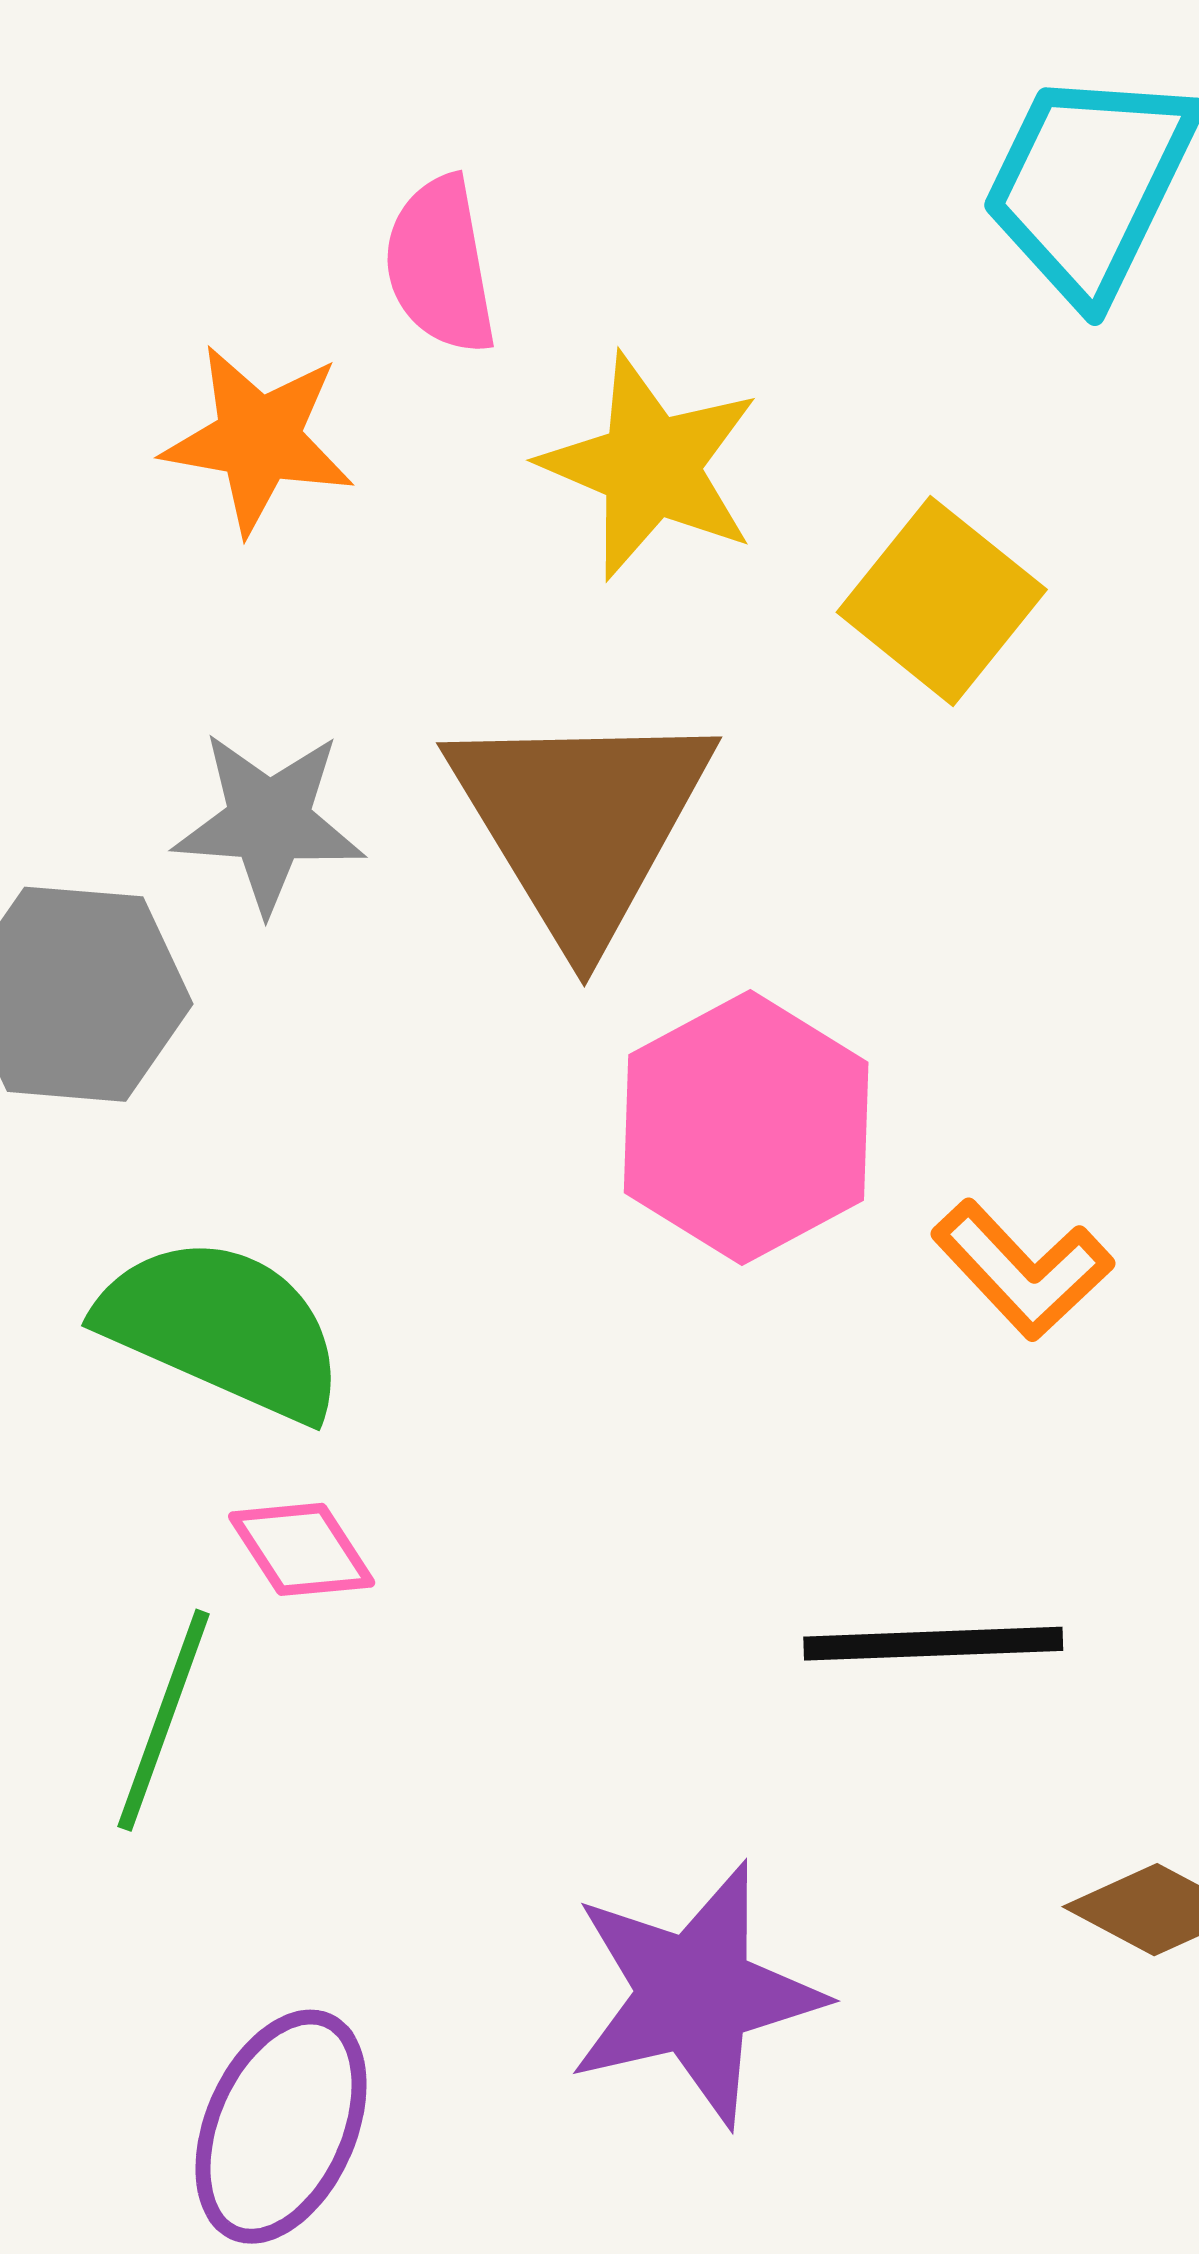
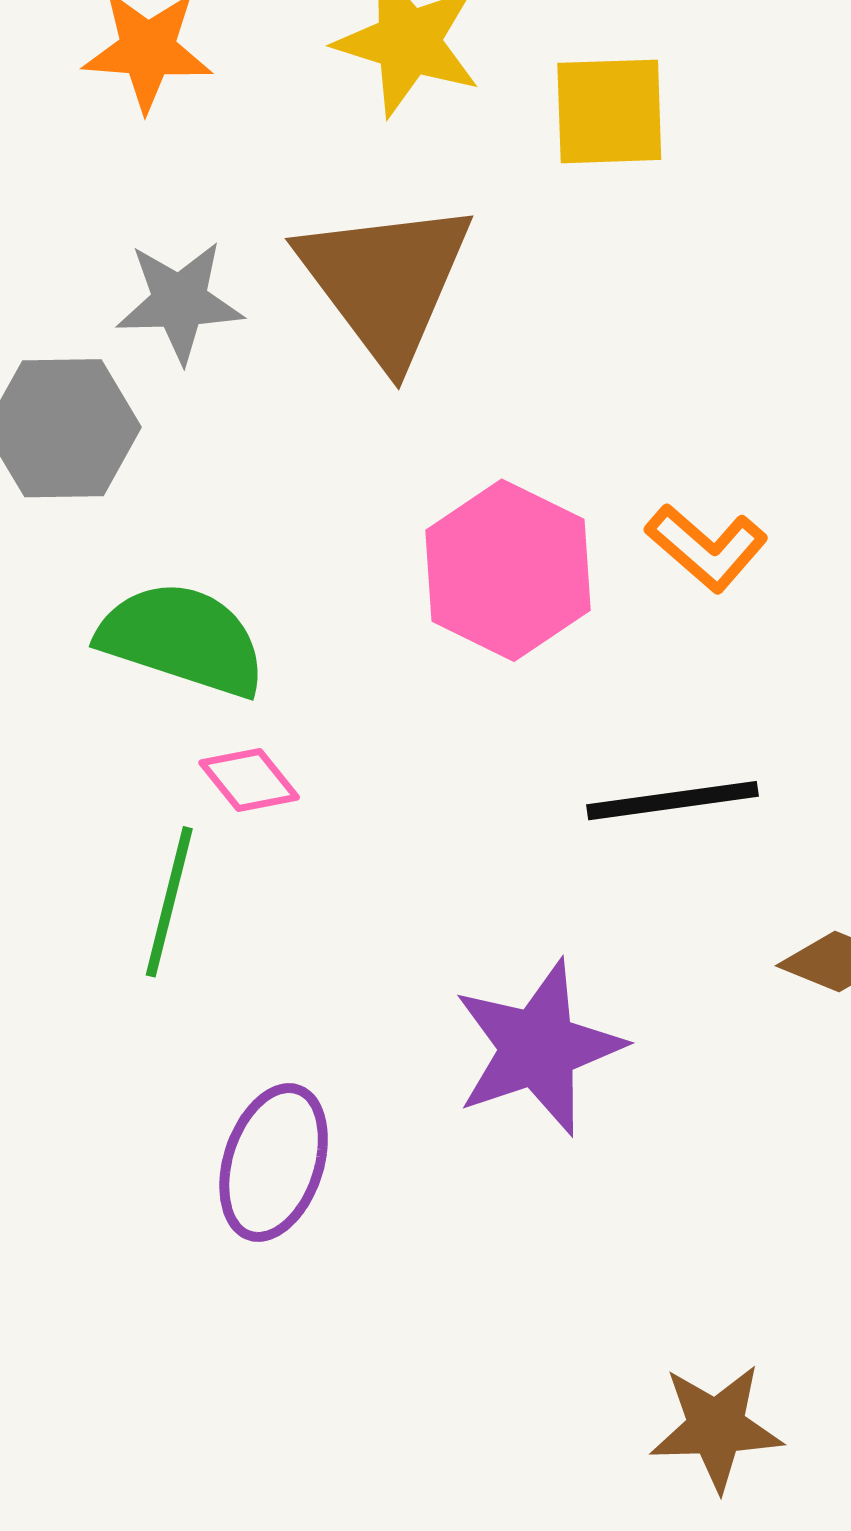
yellow square: (942, 601) -> (609, 111), turned -35
pink hexagon: (746, 1127) -> (508, 570), moved

